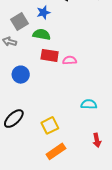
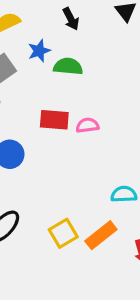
green semicircle: (42, 34) -> (68, 66), moved
orange rectangle: (56, 151) -> (101, 235), moved

